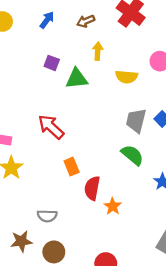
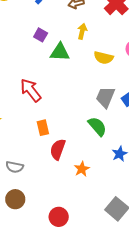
orange star: (113, 206) -> (82, 169), moved

